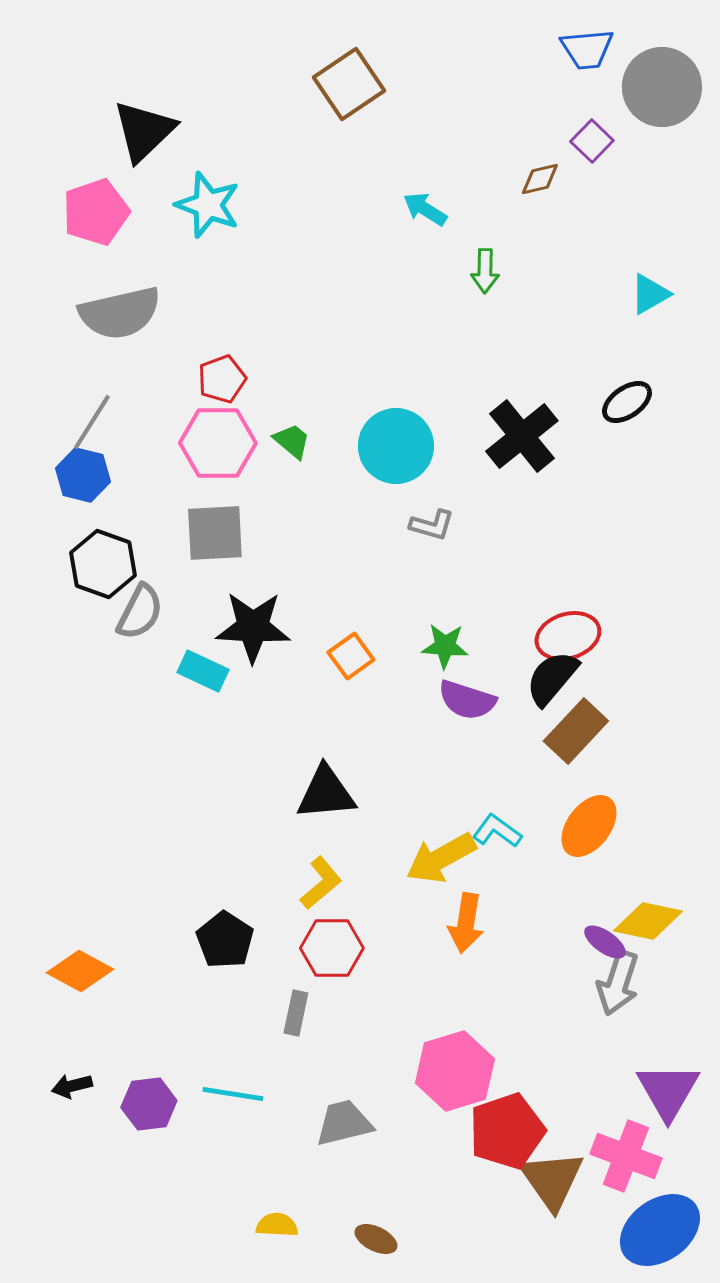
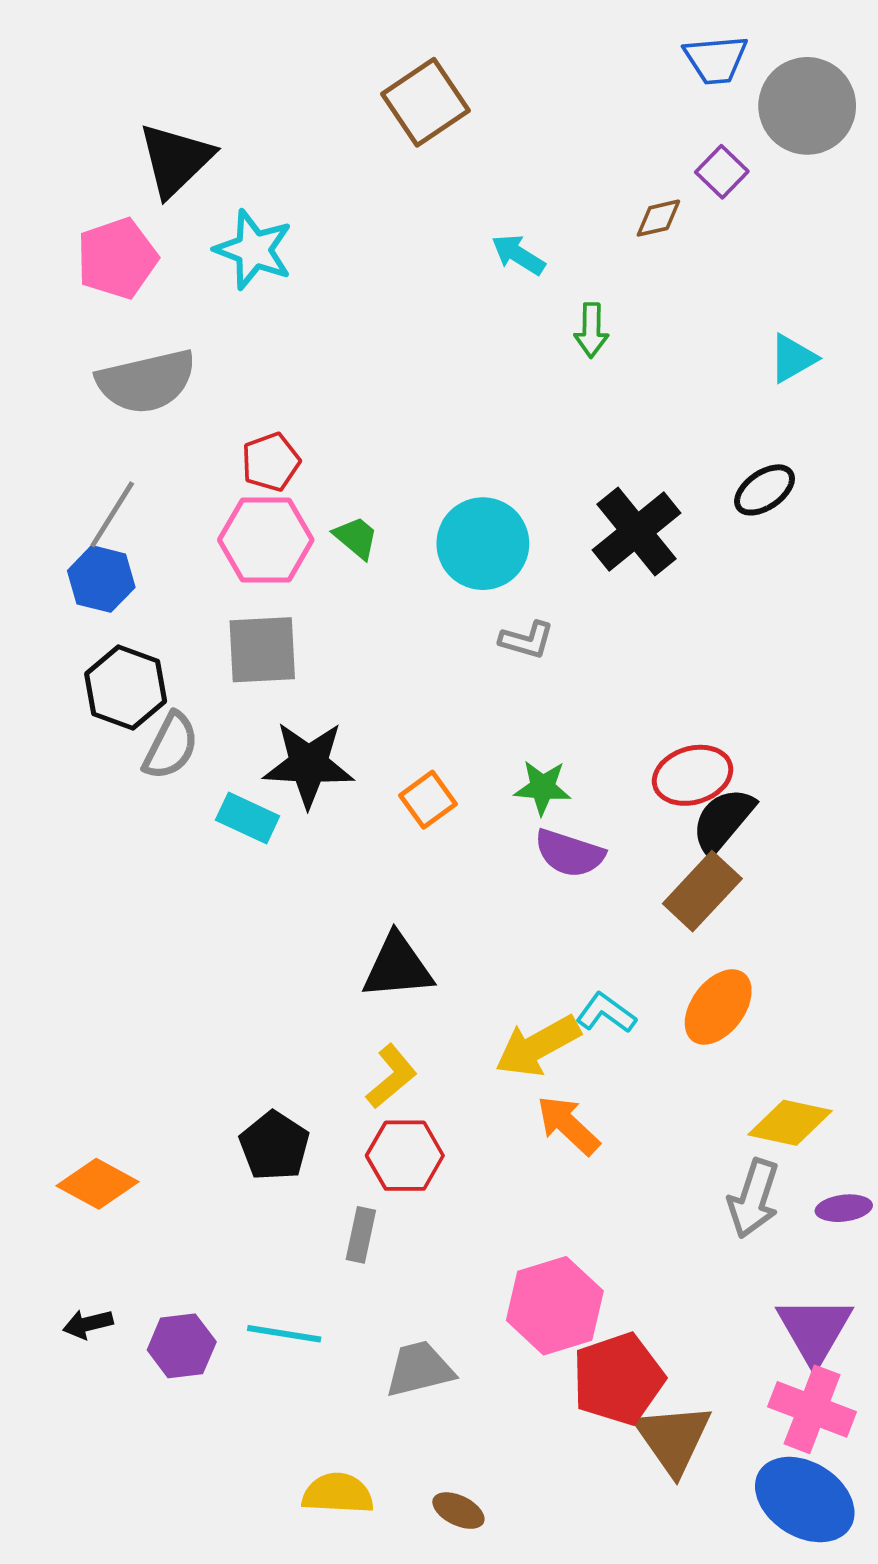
black semicircle: (552, 678) -> (723, 820), moved
orange arrow: (466, 923) -> (568, 1125), turned 124
purple ellipse: (605, 942) -> (844, 1208), moved, turned -42
pink cross: (626, 1156) -> (812, 1409), moved
yellow semicircle: (277, 1225) -> (338, 1493), size x1.4
blue ellipse: (660, 1230) -> (805, 1500), turned 68

